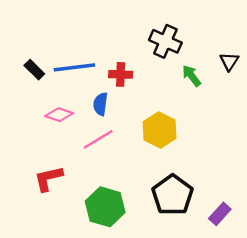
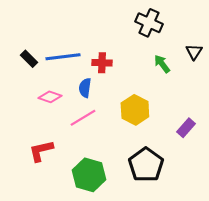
black cross: (165, 41) -> (149, 23), moved
purple rectangle: (220, 214) -> (186, 128), moved

